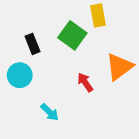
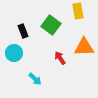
yellow rectangle: (98, 15) -> (78, 11), moved
orange triangle: (119, 67) -> (84, 47), turned 35

